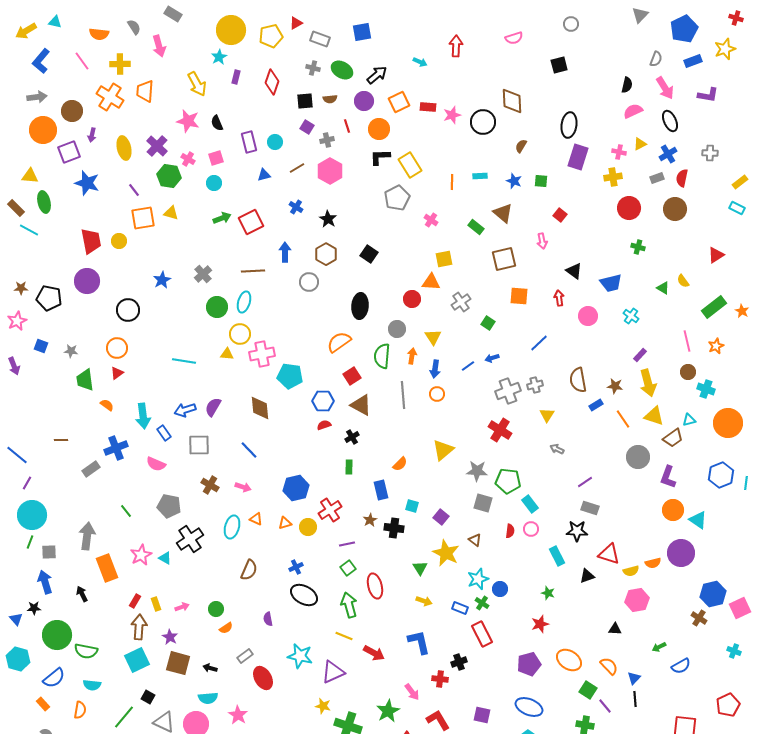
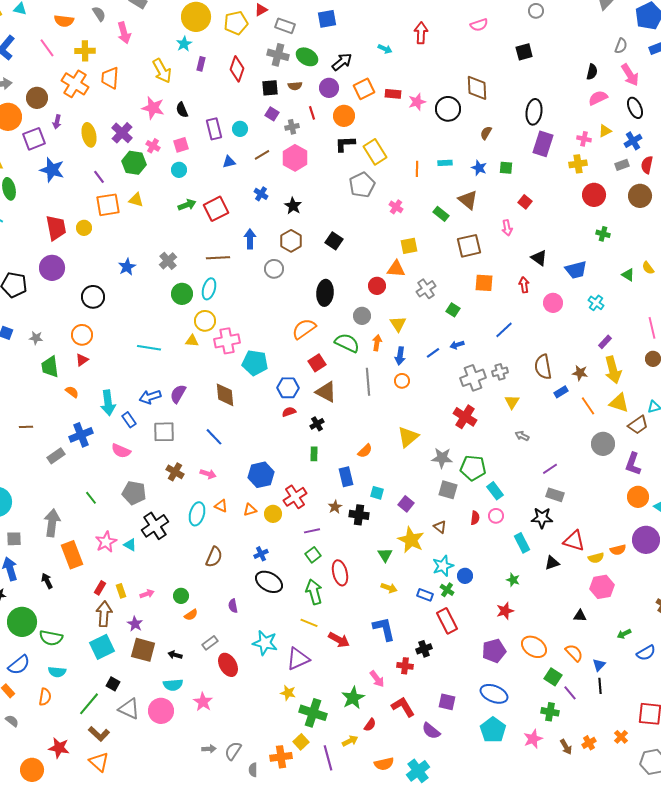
gray cross: (313, 68) -> (278, 55), size x1.5
green semicircle: (382, 356) -> (347, 343), turned 110

